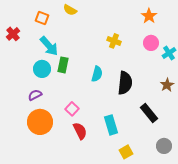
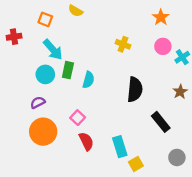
red cross: (13, 34) -> (14, 37), turned 32
cyan semicircle: (97, 74) -> (88, 80), moved
cyan rectangle: (111, 125) -> (120, 147), moved

